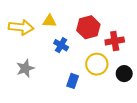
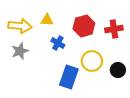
red cross: (115, 41) -> (114, 29), moved
gray star: (25, 68) -> (20, 51), moved
blue rectangle: (73, 81) -> (69, 77), size x1.6

